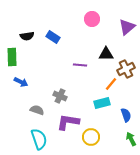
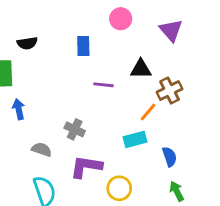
purple triangle: (127, 27) -> (171, 30), turned -30
blue rectangle: (53, 37) -> (83, 46), moved, turned 56
blue arrow: (21, 82) -> (19, 109), turned -128

